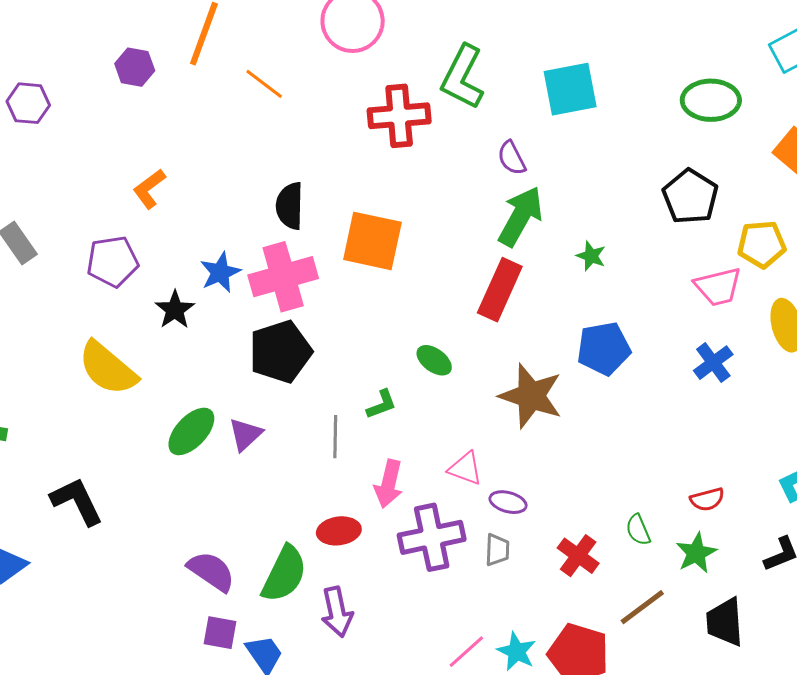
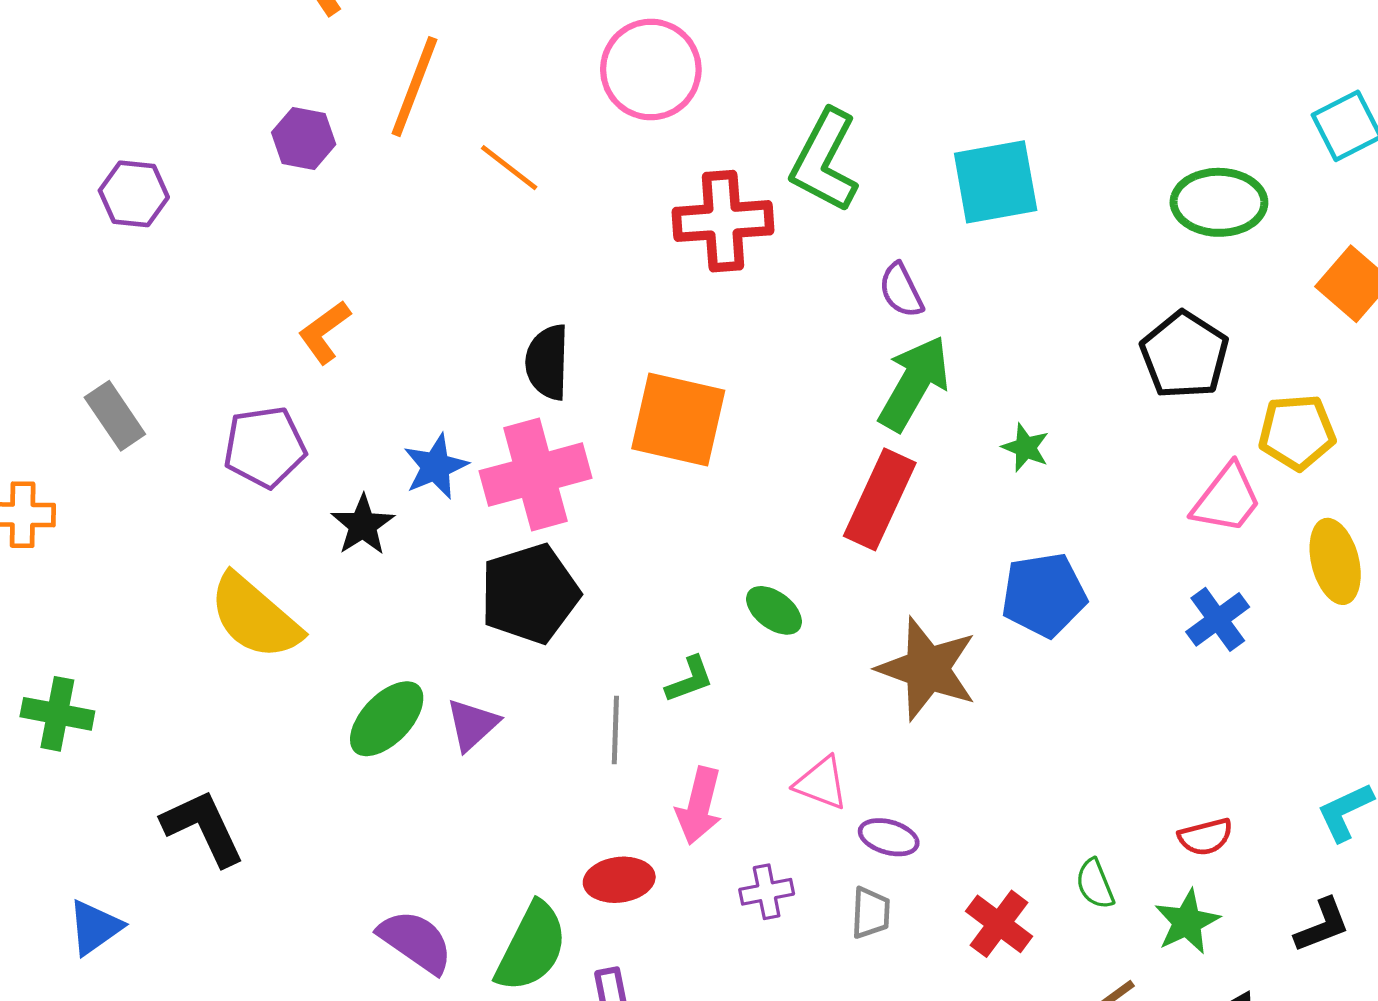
pink trapezoid: (718, 287) -> (1227, 499), turned -39
purple cross: (432, 537) -> (767, 892), size x0.5

